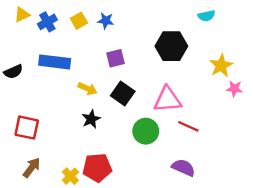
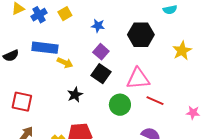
blue star: (106, 21) -> (98, 26), moved
purple square: (115, 58) -> (101, 52), moved, turned -35
yellow arrow: (87, 89) -> (65, 63), moved
pink star: (234, 89) -> (193, 113), moved

